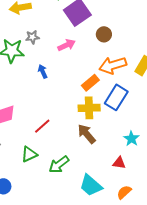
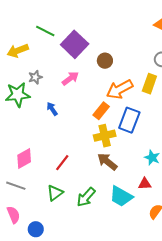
cyan trapezoid: (91, 185) -> (121, 196), moved

